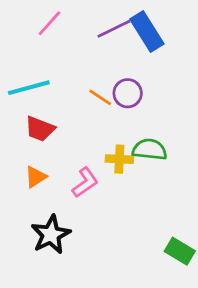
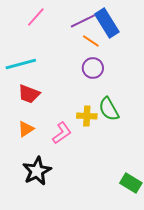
orange line: (100, 97) -> (91, 41), moved
green semicircle: (150, 149) -> (109, 109), turned -125

